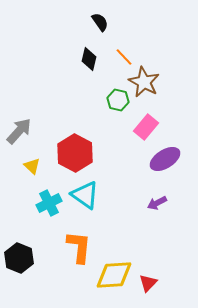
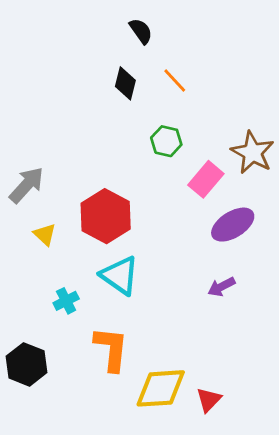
brown star: (144, 82) -> (252, 153), moved
cyan cross: (49, 203) -> (66, 301), moved, size x0.7

